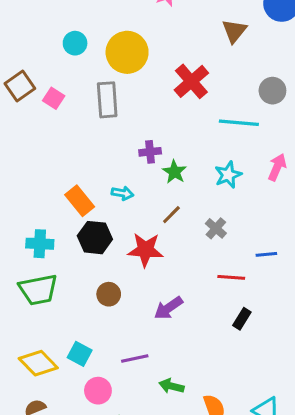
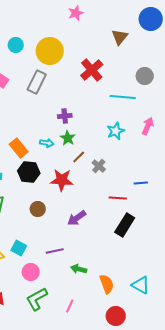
gray rectangle: (107, 100) -> (37, 82), turned 30
green star: (175, 172) -> (68, 138), moved
gray cross: (216, 228) -> (99, 166), moved
black rectangle: (242, 319) -> (125, 225), size x1.6

